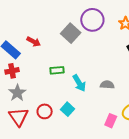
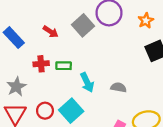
red arrow: (34, 42) -> (51, 32), moved
red cross: (12, 71) -> (41, 64), moved
cyan square: (68, 109) -> (71, 111), size x1.5

